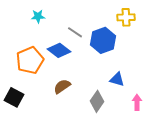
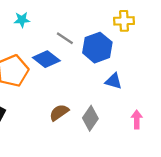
blue triangle: (117, 79) -> (114, 81), moved
brown semicircle: (62, 86) -> (59, 112), moved

